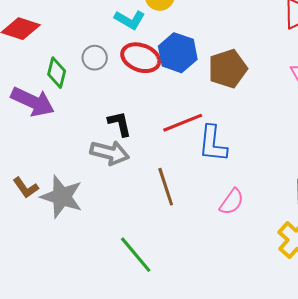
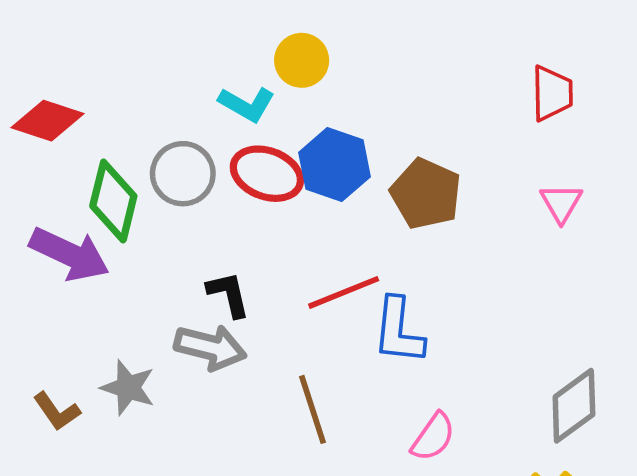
gray circle: (95, 58) -> (183, 174), size x1.4
brown pentagon: (228, 69) -> (426, 194), turned -30
green diamond: (57, 73) -> (113, 201), size x1.4
gray star: (62, 197) -> (128, 388), moved, size x0.7

